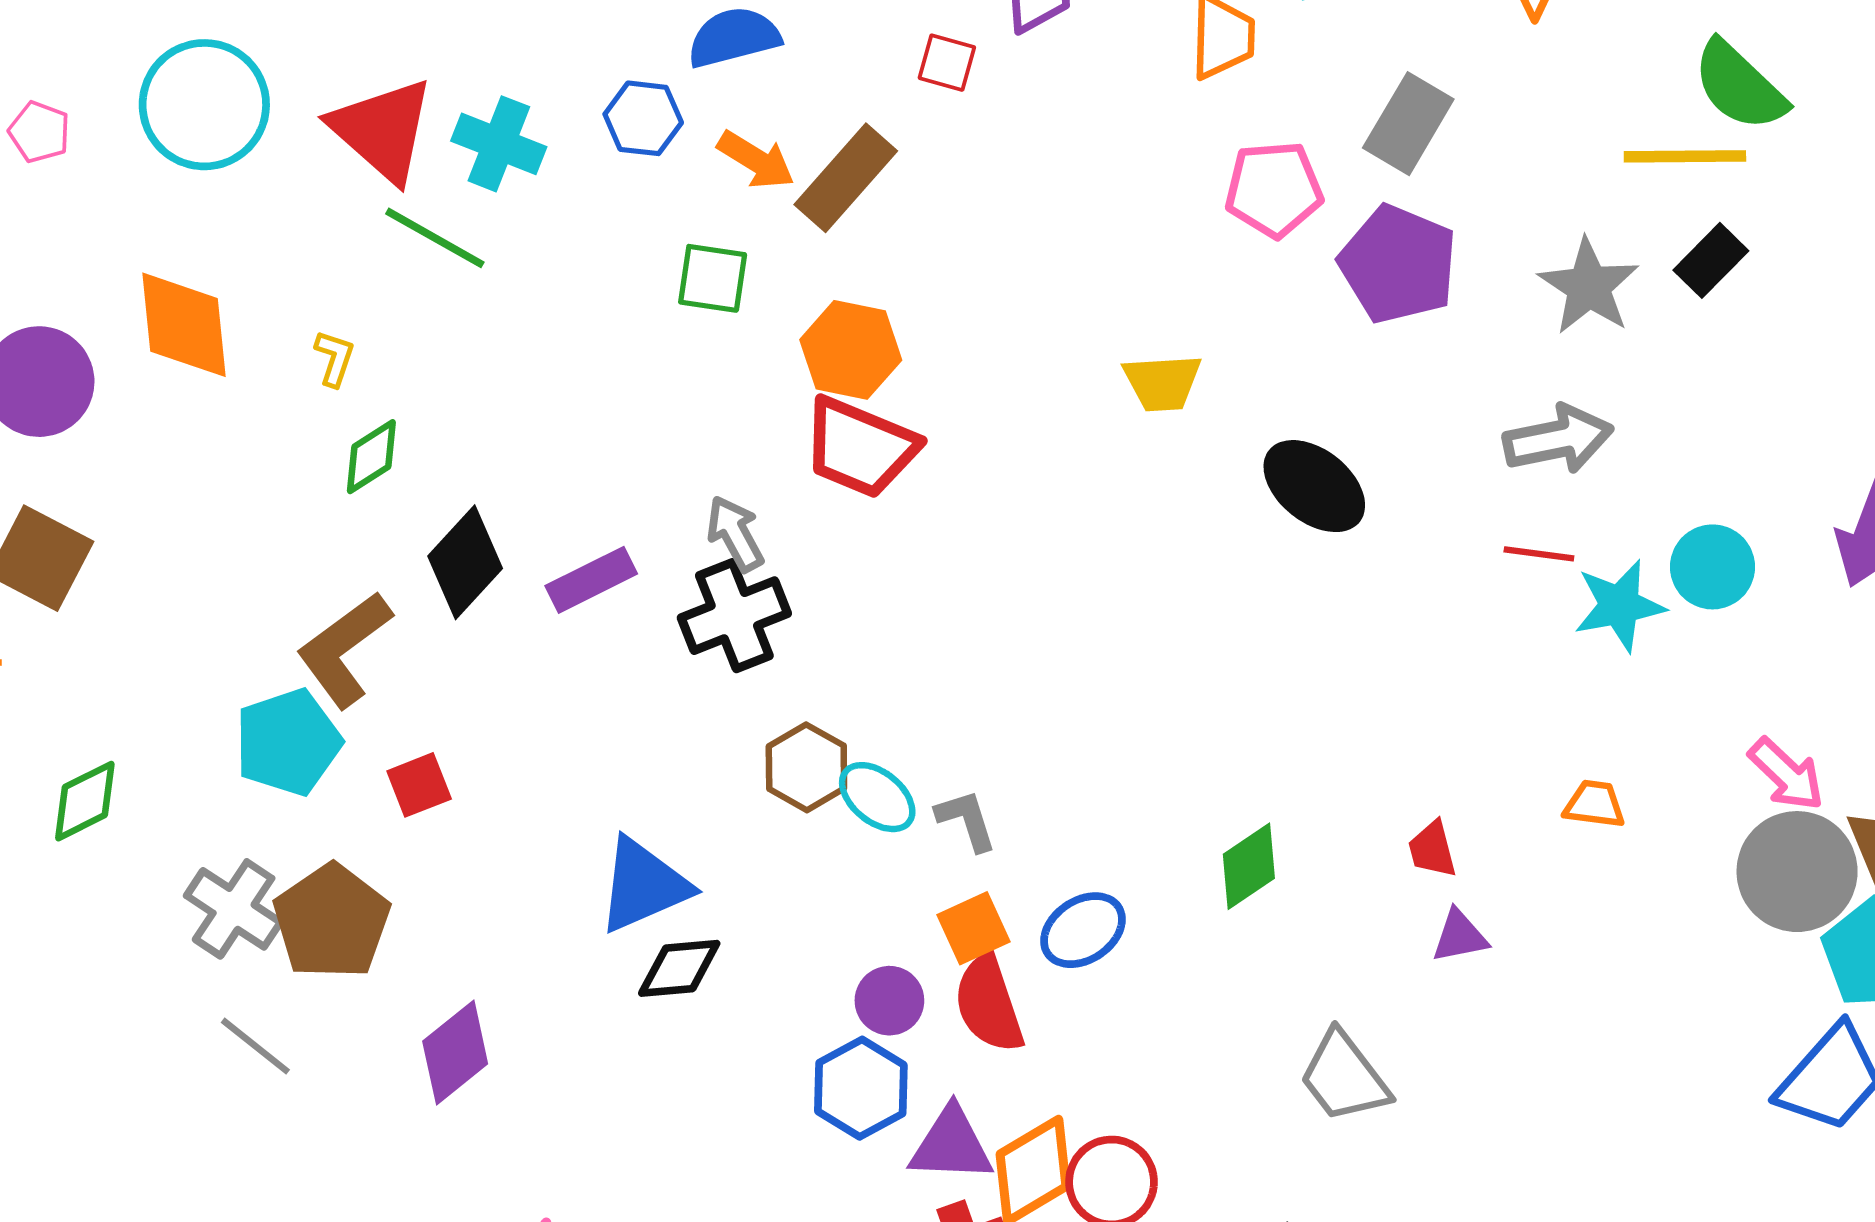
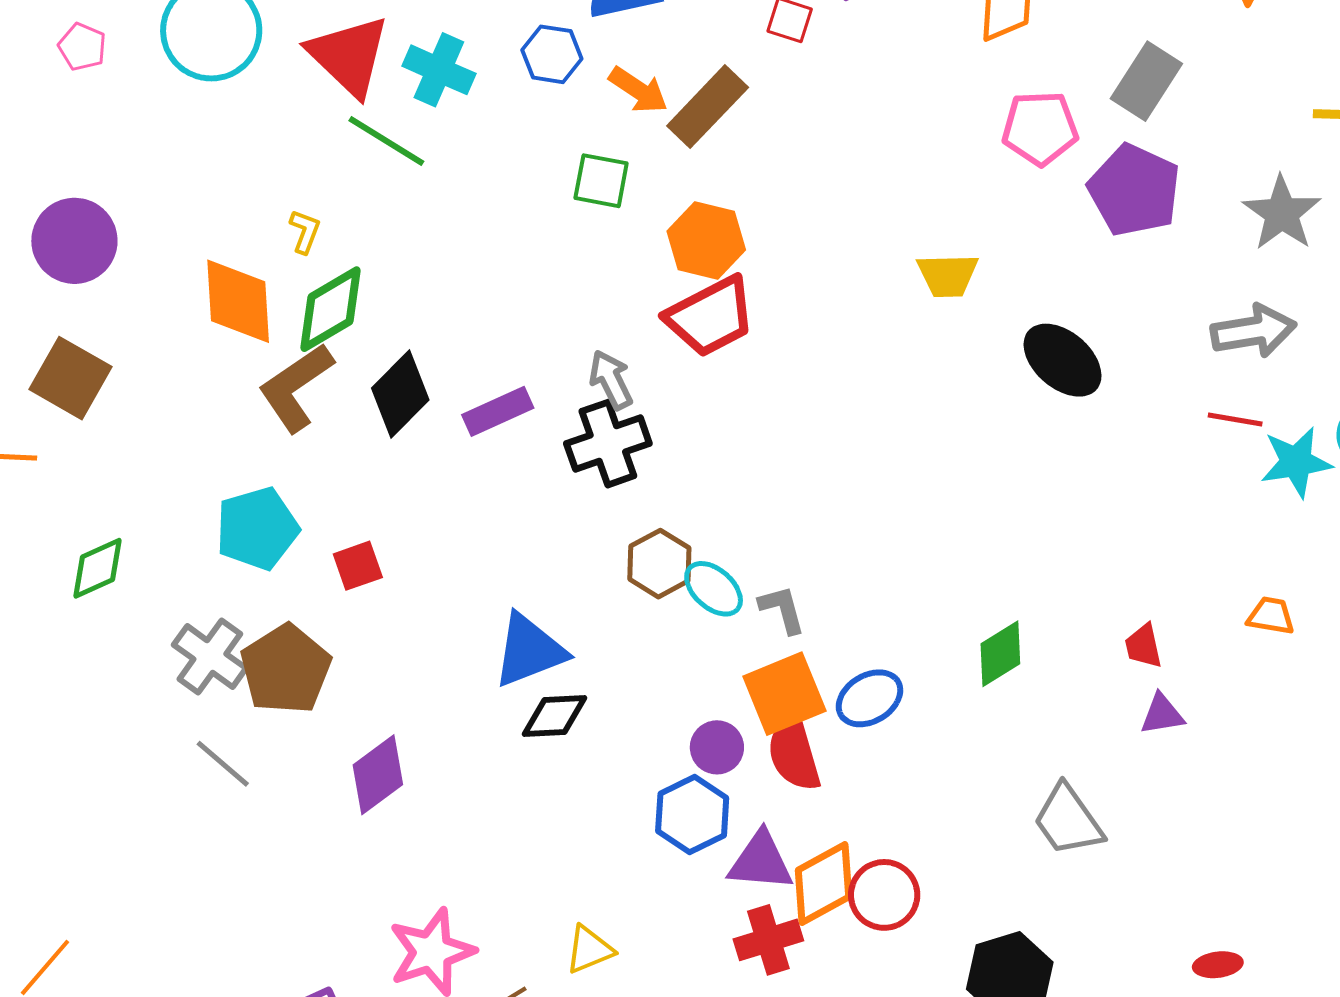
orange diamond: (184, 325) -> (238, 301), moved
red trapezoid: (860, 447) -> (711, 316), turned -52
green diamond: (371, 457) -> (331, 309), size x1.5
brown L-shape: (344, 649) -> (296, 387), moved
orange square: (974, 928) -> (784, 694), size x1.5

